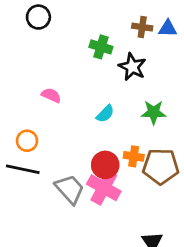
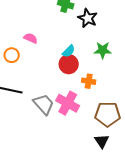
orange circle: (27, 141) -> (12, 55), moved
red circle: (105, 165) -> (69, 64), moved
brown pentagon: (161, 166) -> (108, 114), moved

